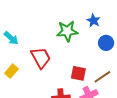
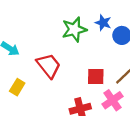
blue star: (93, 21) -> (103, 23), moved

